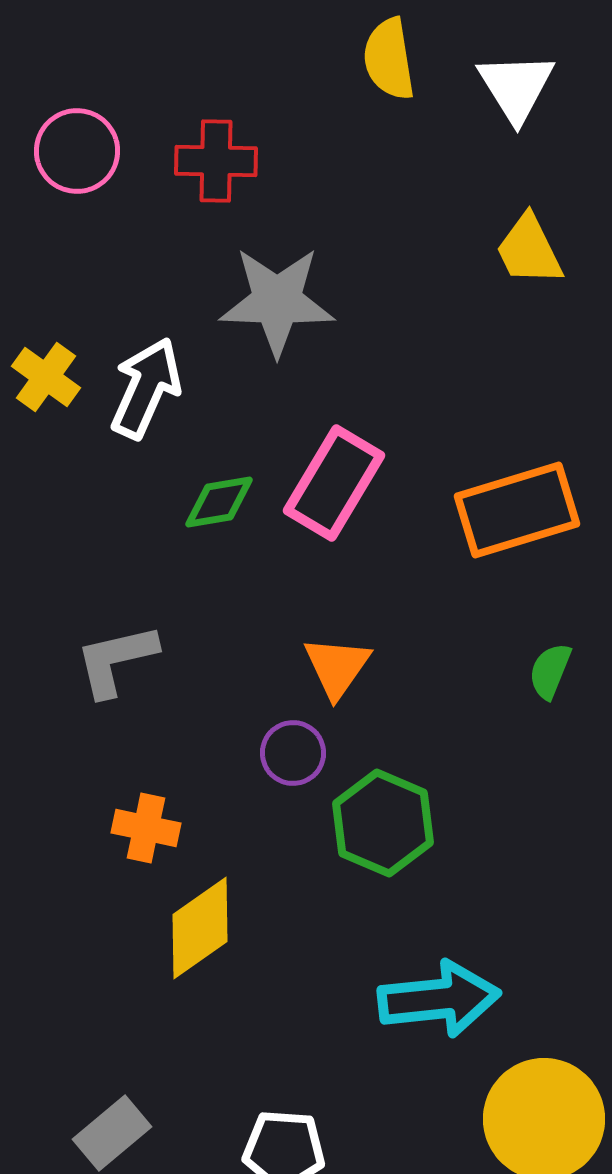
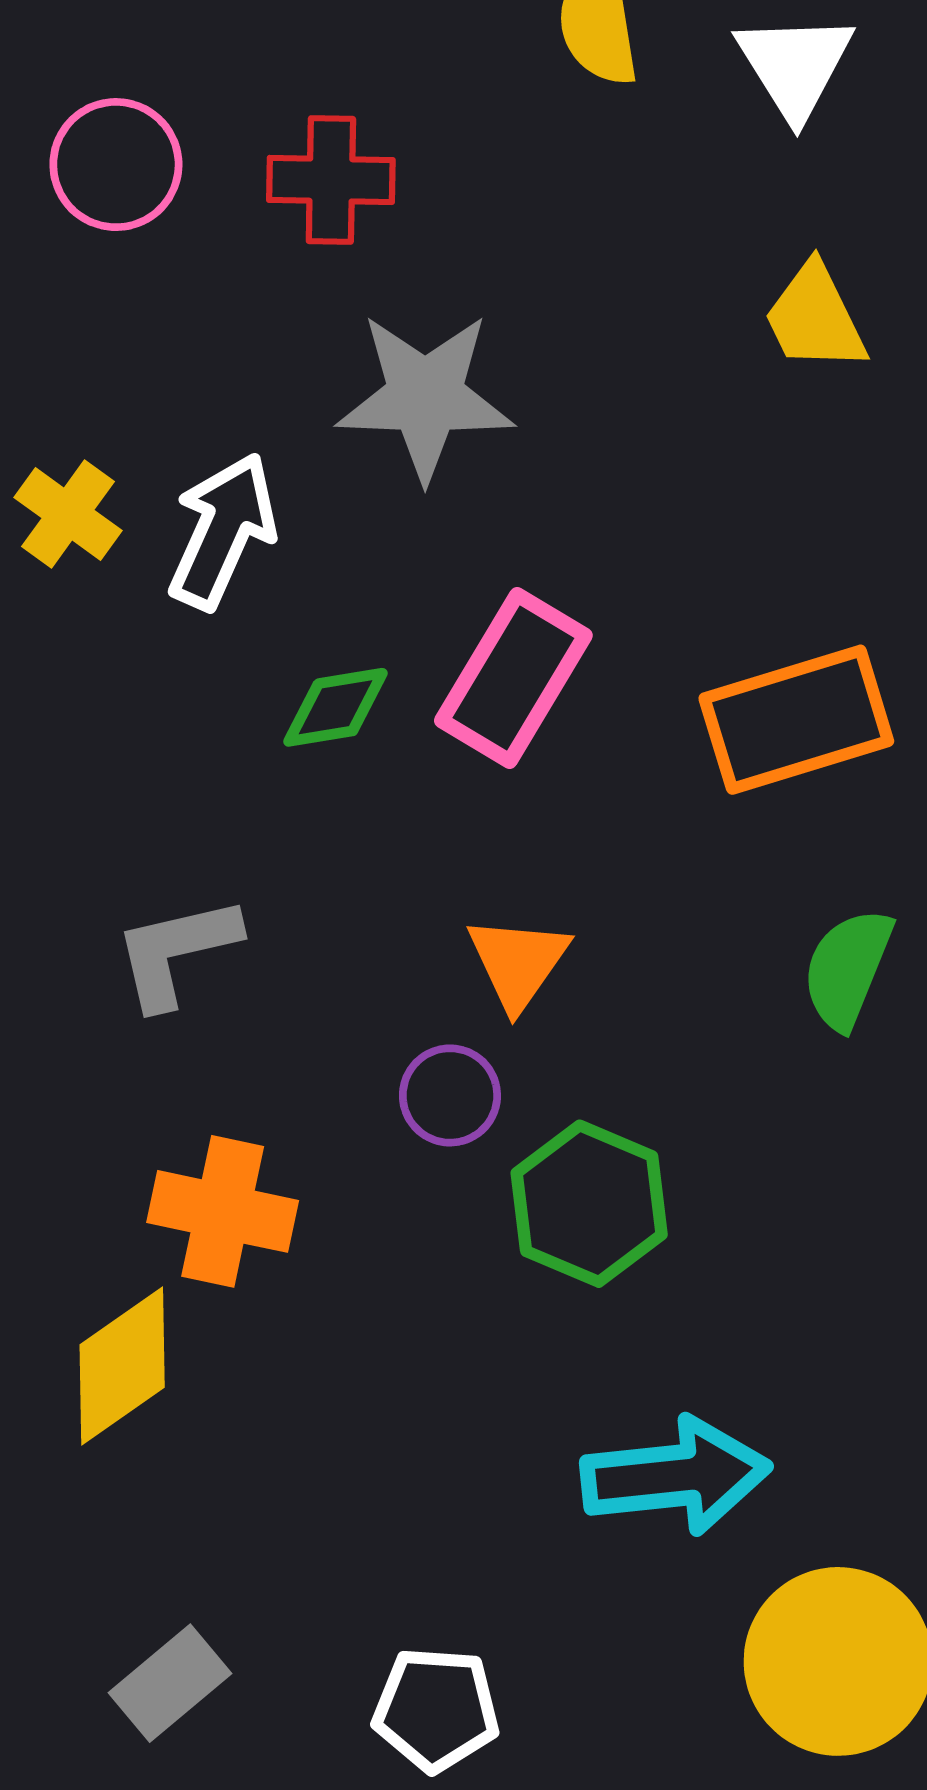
green semicircle: (550, 671) -> (847, 969), size x1.4
orange cross: (146, 828) -> (223, 1211), size x1.4
yellow diamond: (200, 928) -> (122, 1366), moved

